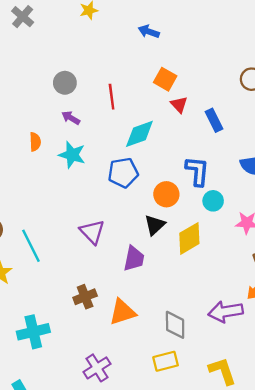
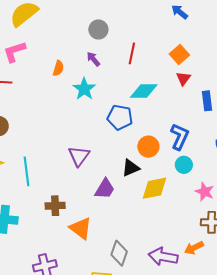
cyan line: (31, 246) -> (26, 171), moved
orange triangle: (122, 312) -> (81, 228), turned 35

